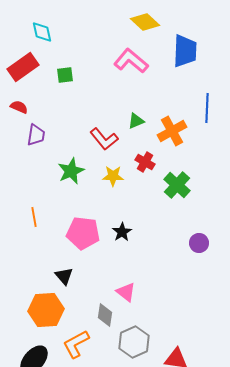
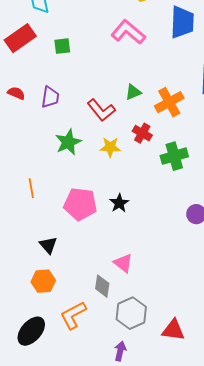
red semicircle: (19, 107) -> (16, 93), moved
purple trapezoid: (36, 135) -> (50, 97), moved
green cross: (177, 185) -> (174, 156), turned 32
black triangle: (64, 276) -> (48, 245), moved
orange hexagon: (46, 310) -> (43, 281), size x0.7

